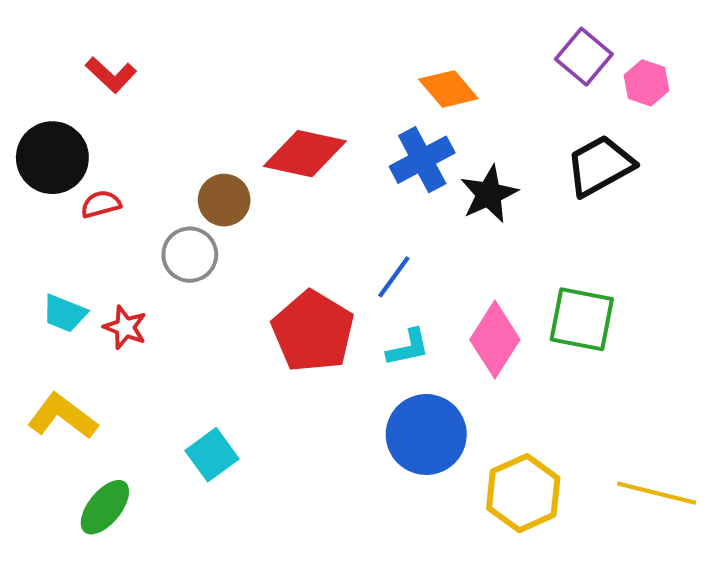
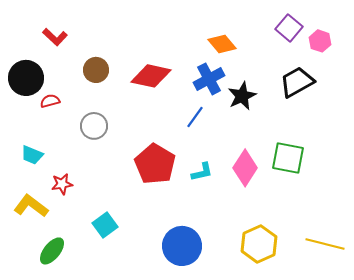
brown circle: (224, 200) -> (96, 70), moved
blue line: (394, 277) -> (195, 117), moved
red star: (125, 327) -> (62, 184), moved, turned -30
blue circle: (426, 434) -> (182, 246), moved

